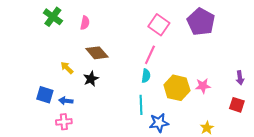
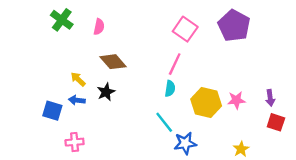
purple arrow: (240, 78) -> (270, 98), moved
blue arrow: (66, 101) -> (77, 100), moved
cyan line: (141, 105) -> (164, 122), turned -36

